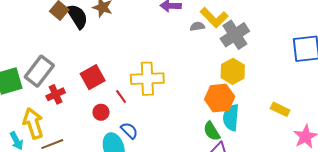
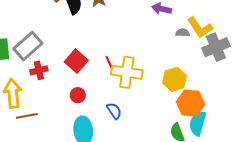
yellow hexagon: (233, 71) -> (175, 79), moved
red square: (93, 77) -> (76, 61), turned -30
red line: (121, 96) -> (109, 63), moved
blue semicircle: (129, 130) -> (114, 111), moved

